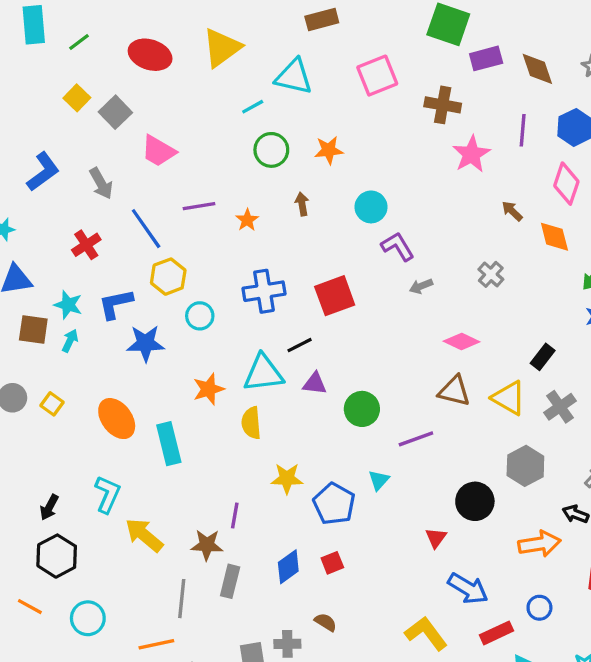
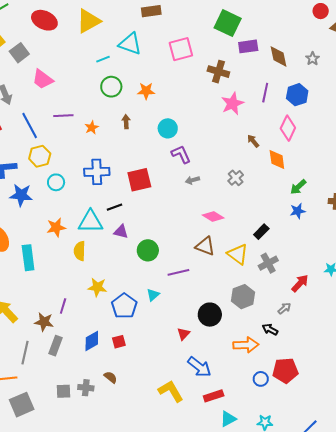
blue circle: (539, 608) -> (261, 379), moved

